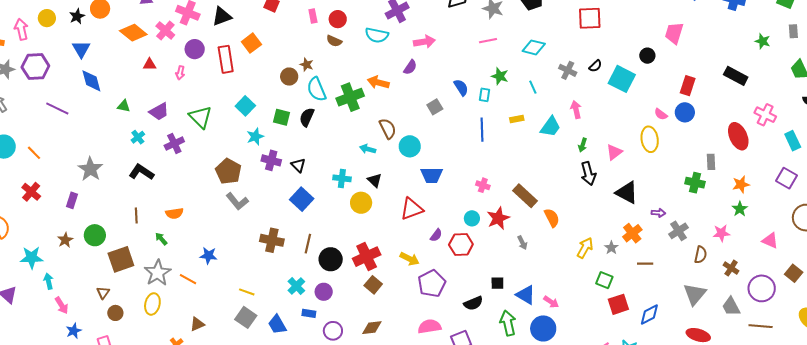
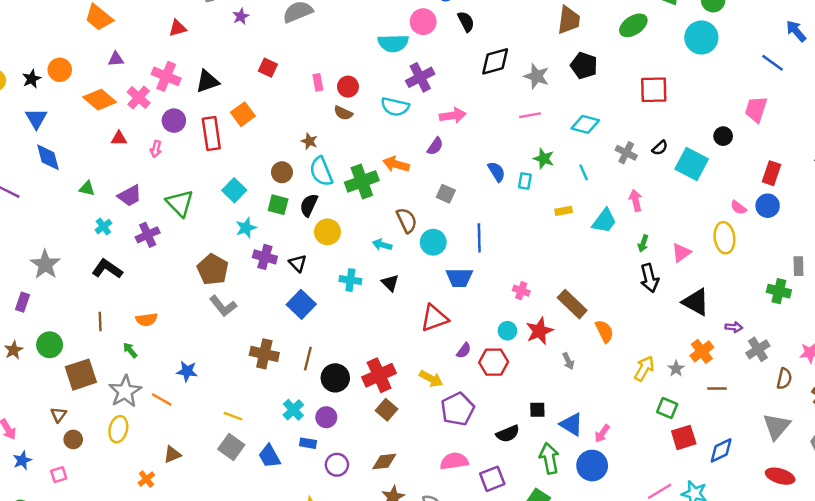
brown circle: (289, 77) -> (282, 172), moved
gray square: (435, 107) -> (446, 194), moved, turned -35
blue line: (482, 130) -> (479, 238), moved
yellow circle: (361, 203) -> (327, 232), moved
pink arrow: (551, 302) -> (602, 433), turned 91

